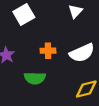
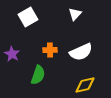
green semicircle: (35, 78) -> (38, 75), turned -72

